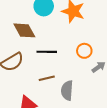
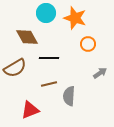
orange circle: (84, 51) -> (88, 44), moved

